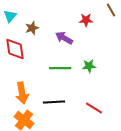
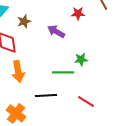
green line: (60, 68) -> (63, 72), moved
orange arrow: (22, 93) -> (18, 71), moved

